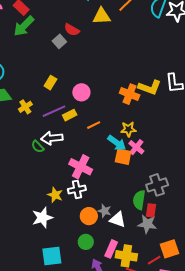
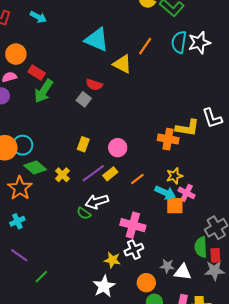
yellow triangle: (102, 16) -> (122, 64), turned 42
orange circle: (89, 216) -> (146, 283), moved

